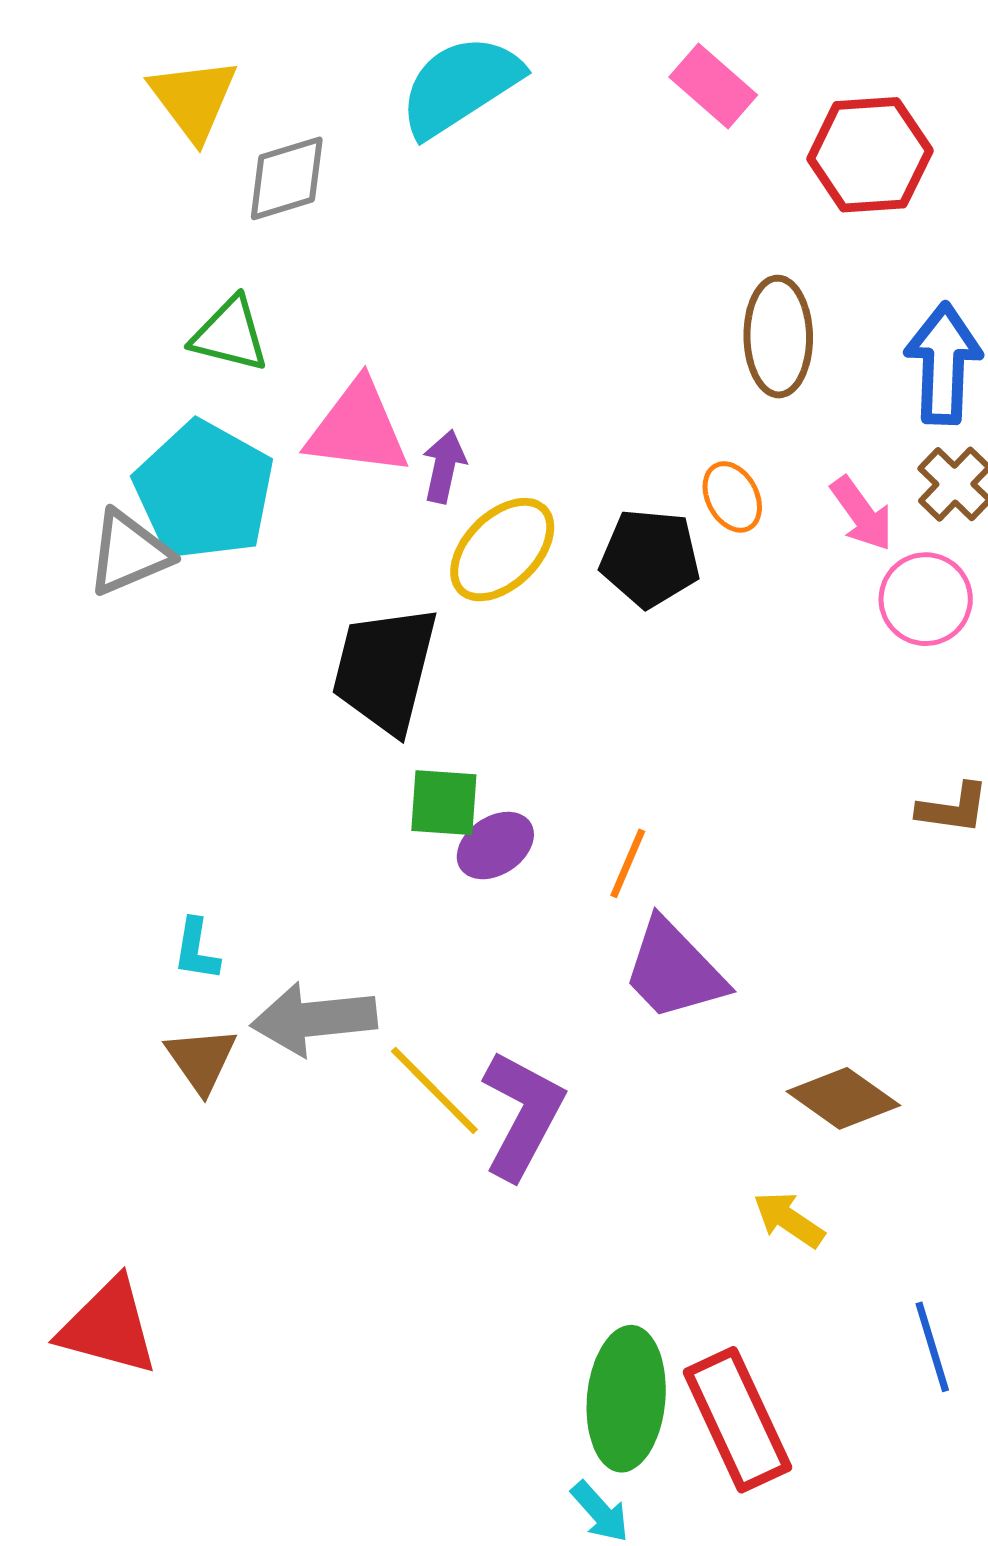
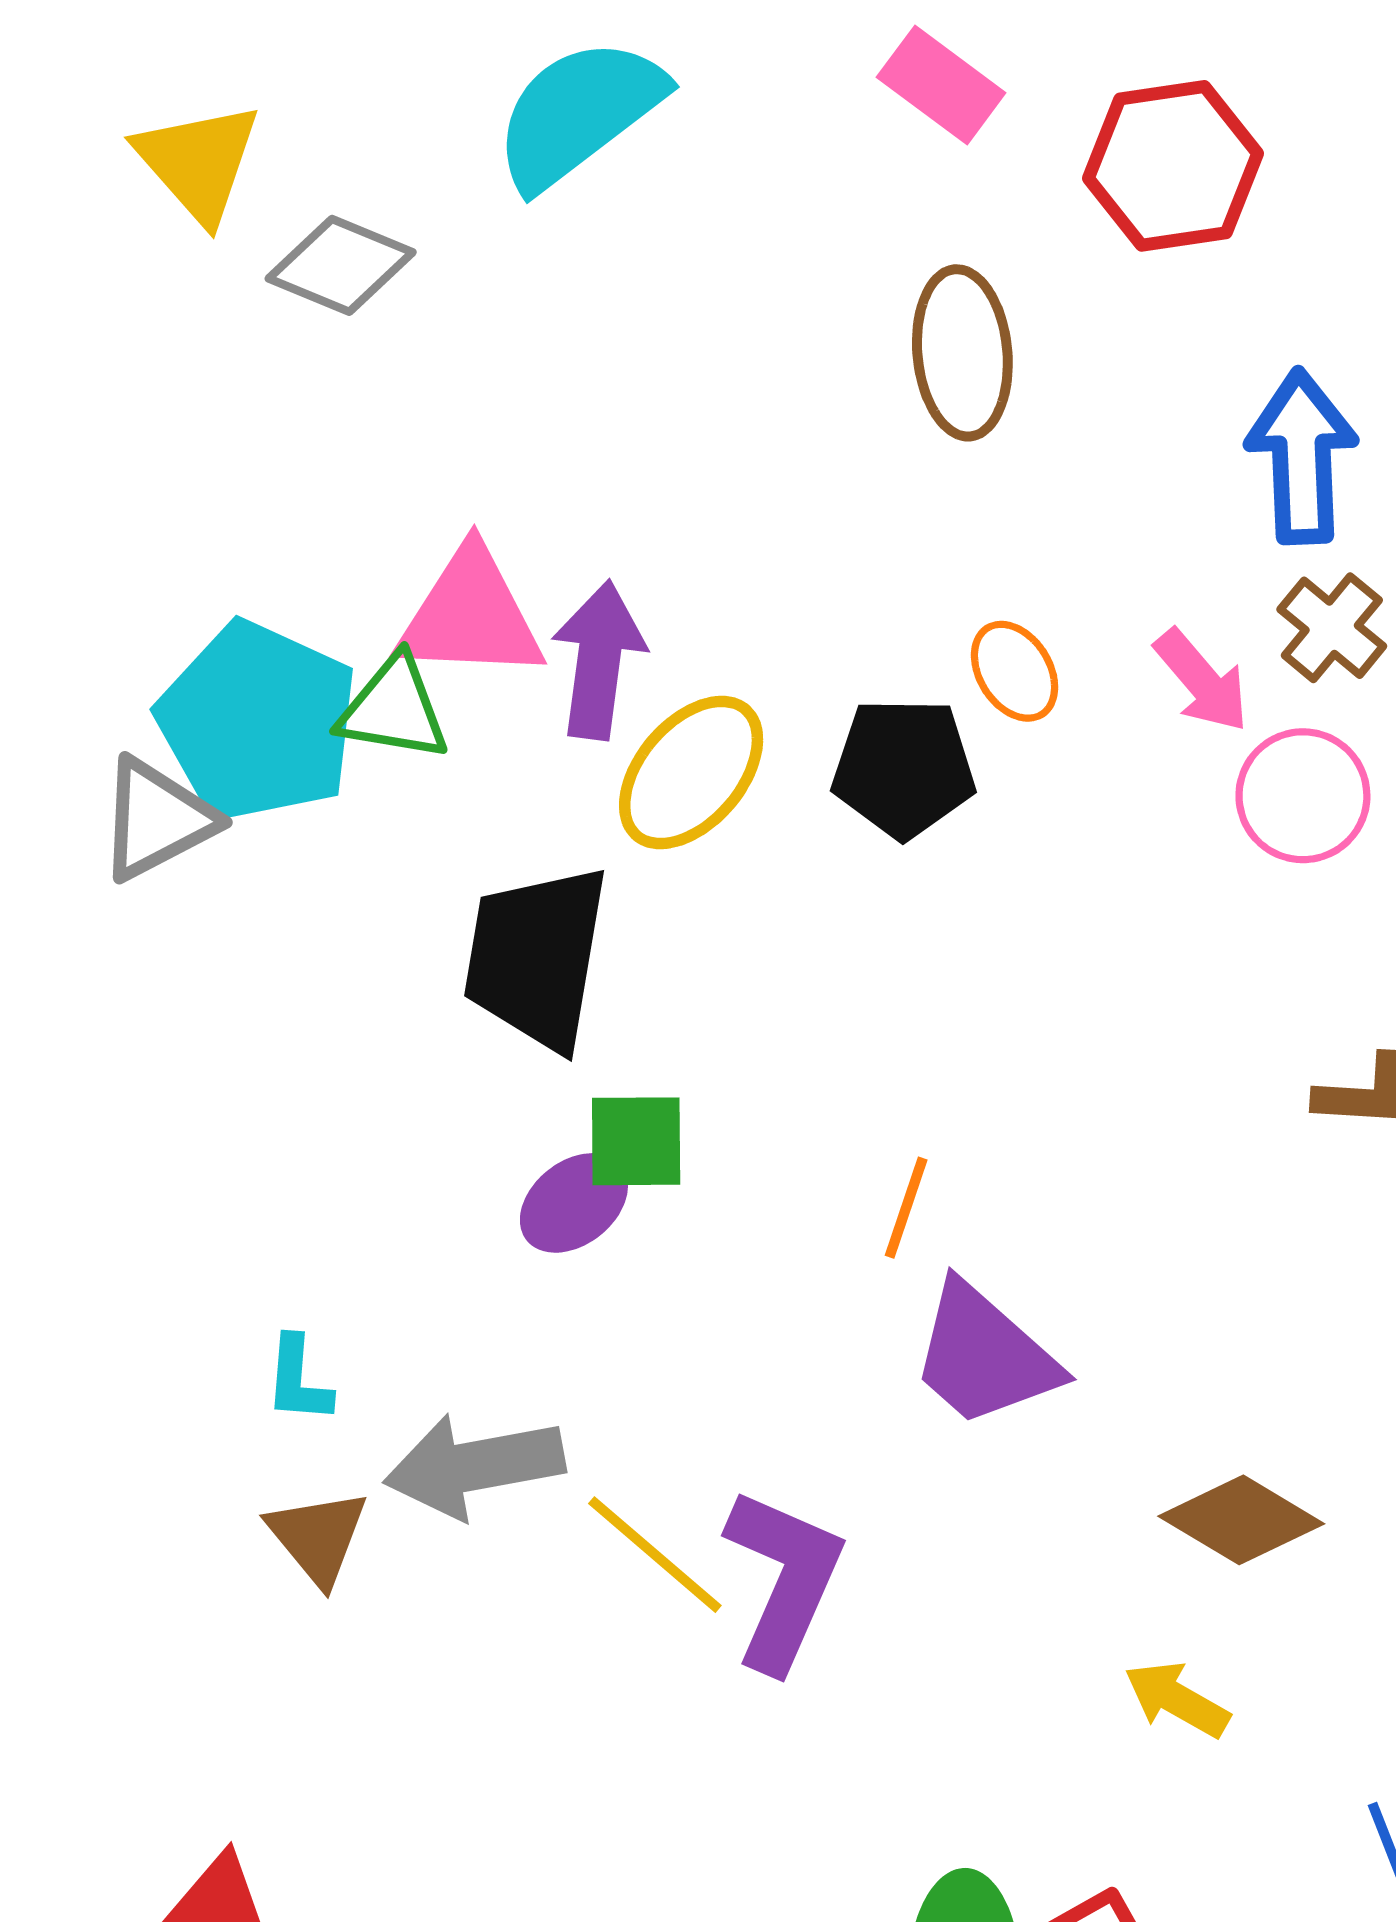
gray diamond: (287, 178) -> (341, 265), turned 44
green triangle: (230, 334) -> (394, 709), moved
brown ellipse: (778, 337) -> (962, 353), moved
purple arrow: (444, 466) -> (599, 660), size x1.5
purple ellipse: (495, 846) -> (574, 1203), moved

